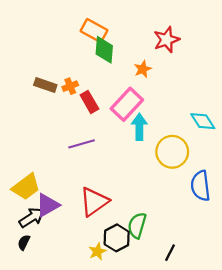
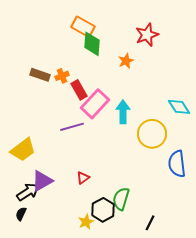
pink rectangle: (127, 104) -> (95, 104), moved
yellow trapezoid: (26, 187) -> (23, 150), moved
red triangle: (94, 202) -> (83, 178), size x0.5

